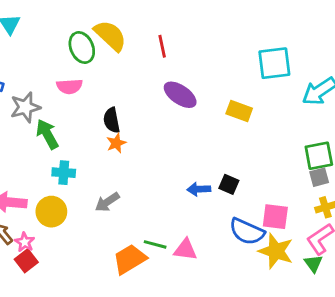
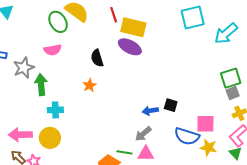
yellow rectangle: (239, 111) -> (133, 27), moved, size x1.4
black semicircle: (112, 120) -> (97, 58), moved
green arrow: (47, 134) -> (41, 85), turned 30
gray arrow: (107, 202) -> (143, 134), moved
yellow star: (276, 251) -> (208, 148), size x0.7

